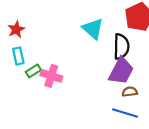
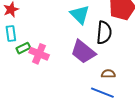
purple trapezoid: (121, 71) -> (83, 52), moved, turned 96

